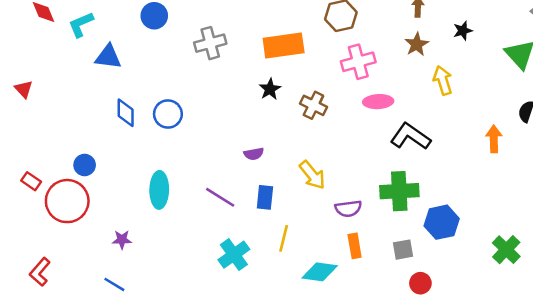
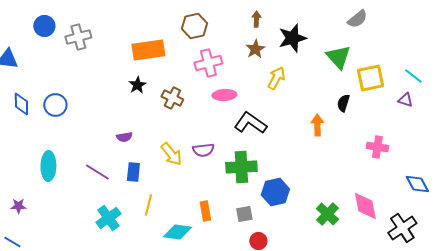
black star: (463, 31) -> (292, 38), size x1.8
gray cross: (210, 43) -> (78, 37), moved
yellow arrow: (443, 80) -> (276, 78), turned 45
purple semicircle: (348, 209) -> (203, 150), moved

